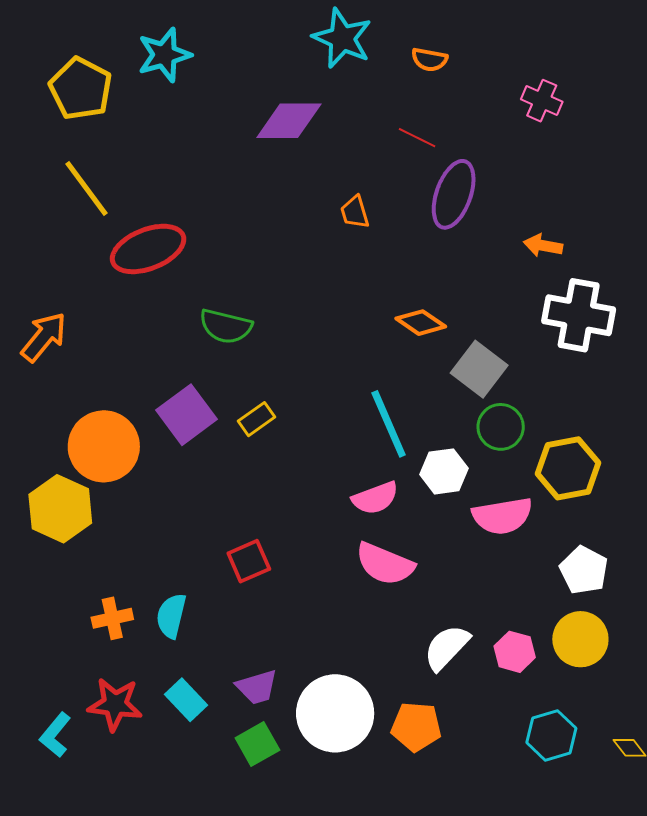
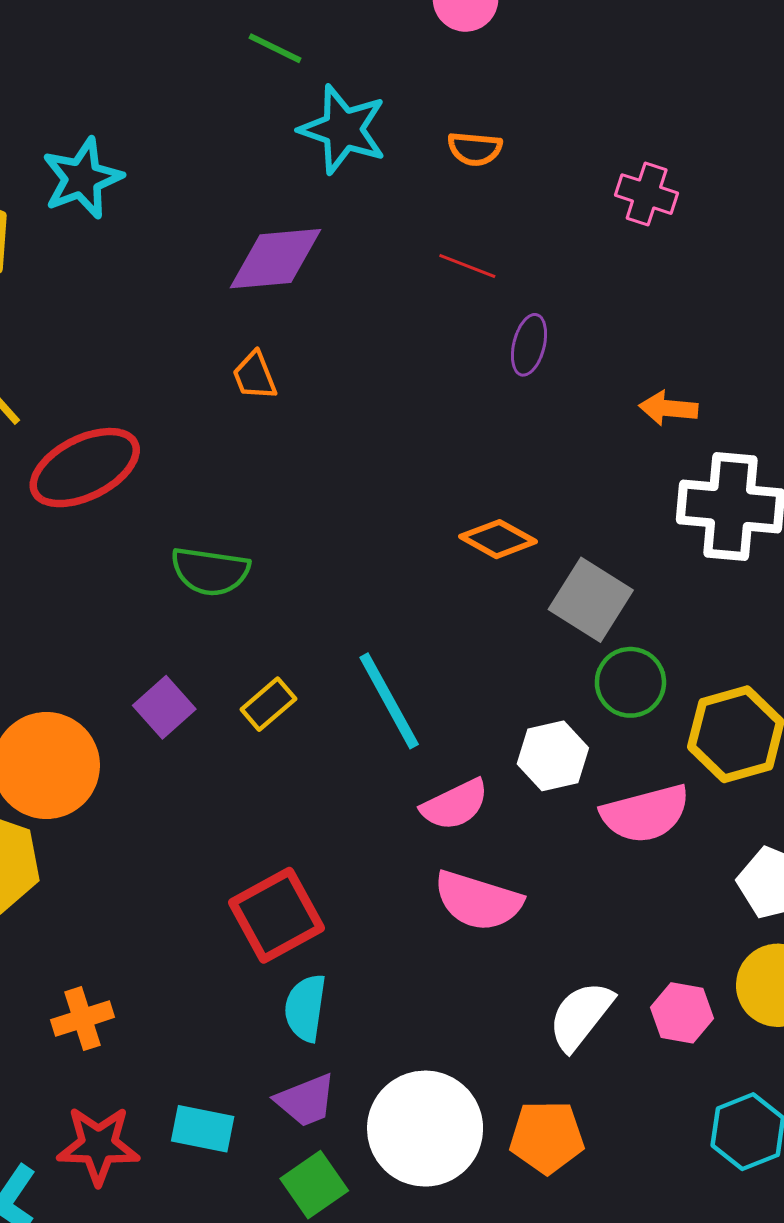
purple ellipse: (454, 194) -> (529, 345), size x0.6
orange trapezoid: (355, 212) -> (255, 376), moved
purple square: (187, 415) -> (164, 707), size x0.7
cyan line: (389, 424) -> (389, 701), moved
red square: (249, 561) -> (277, 915), size x1.4
cyan semicircle: (171, 616) -> (305, 1008), moved
cyan rectangle: (186, 700) -> (203, 1129), turned -30

